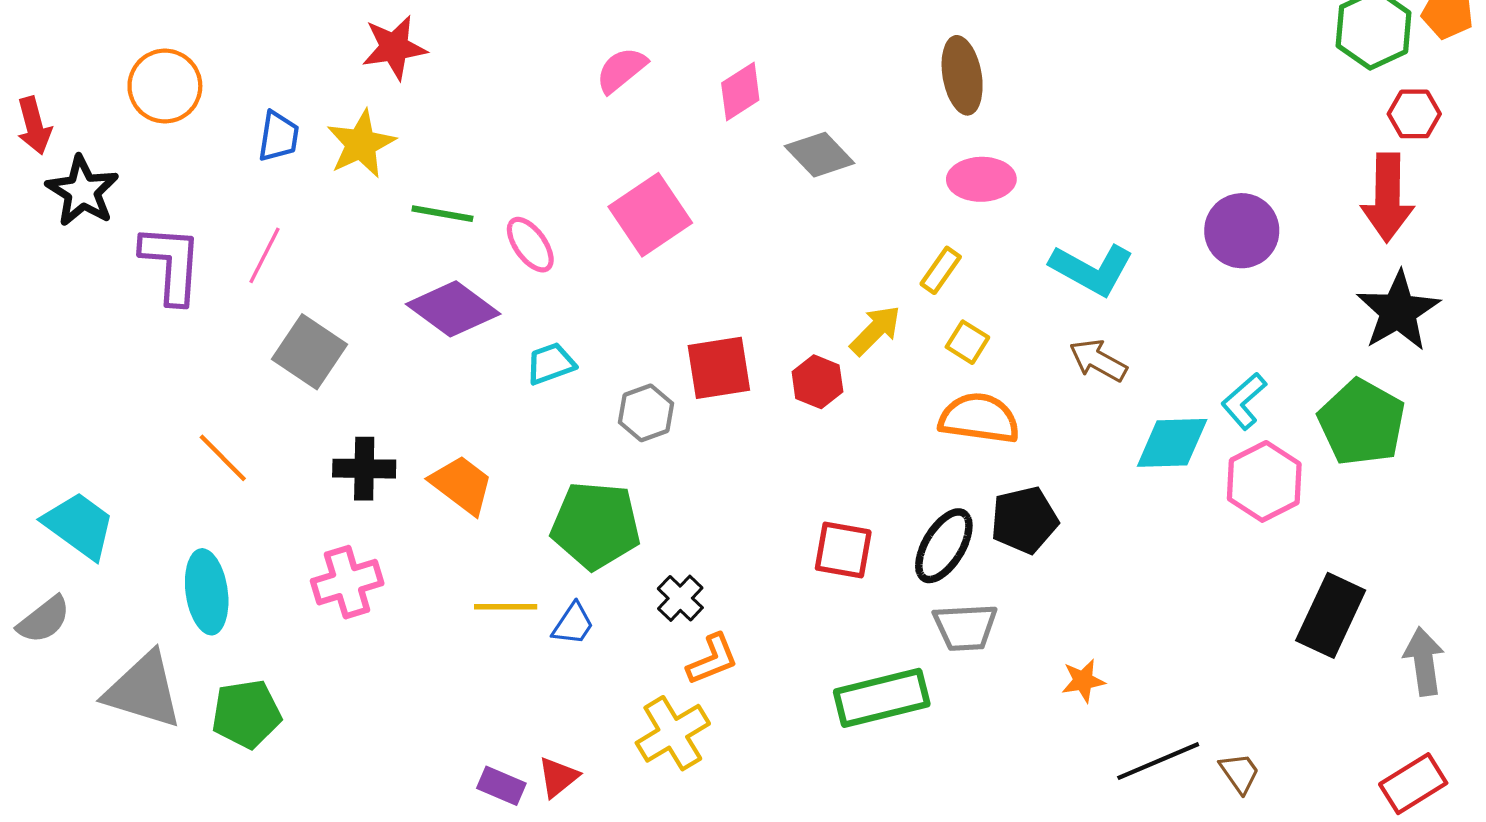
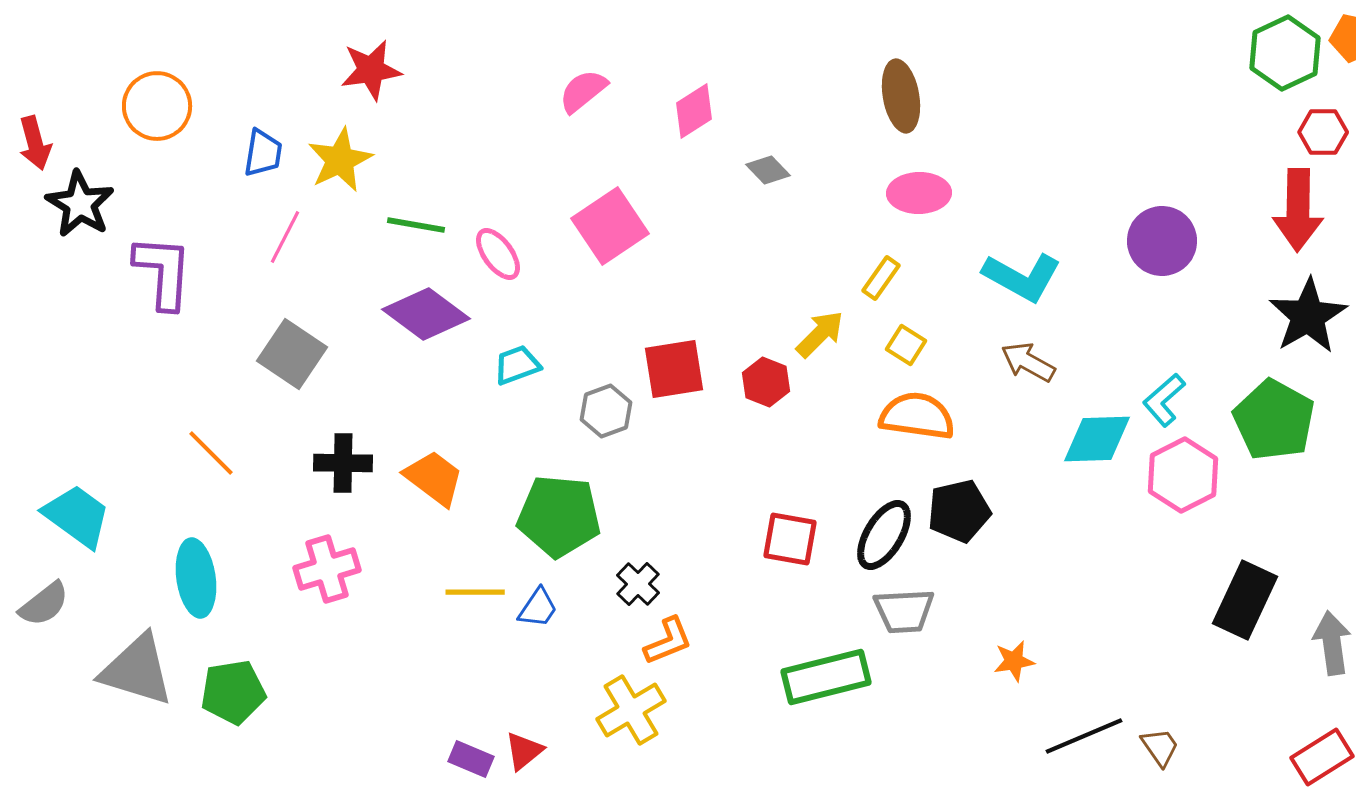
gray diamond: (820, 155) -> (768, 170), size x0.7
pink line: (265, 255) -> (285, 237), moved

